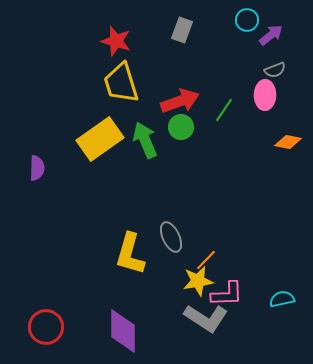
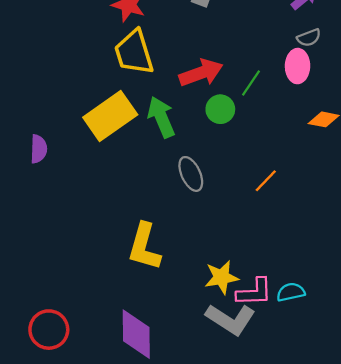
green circle: (181, 127) -> (220, 109), moved
gray ellipse: (171, 237) -> (191, 174), moved
orange line: (206, 260) -> (266, 181), moved
cyan semicircle: (282, 299) -> (291, 292), moved

